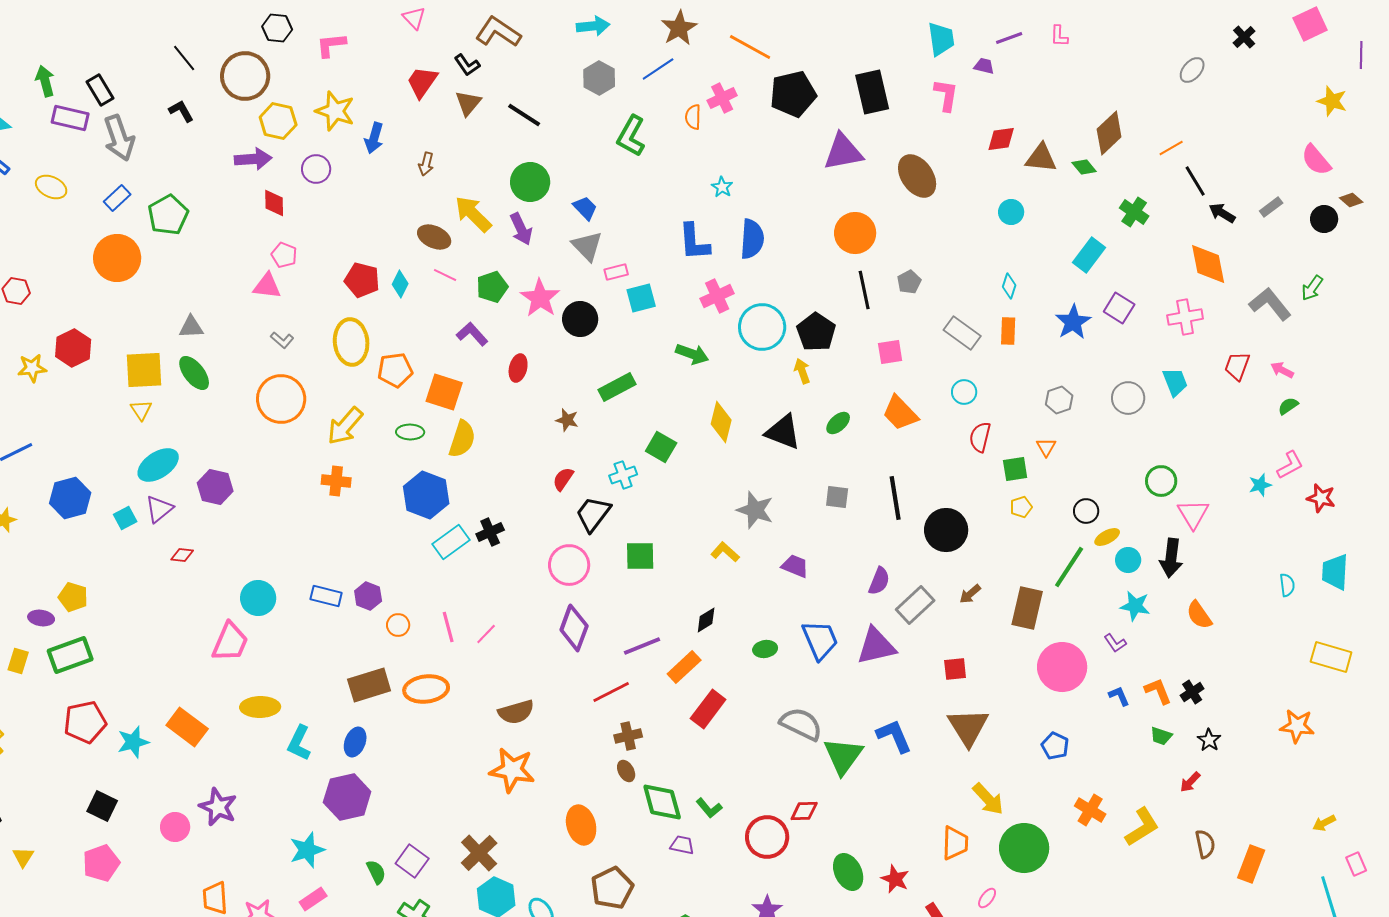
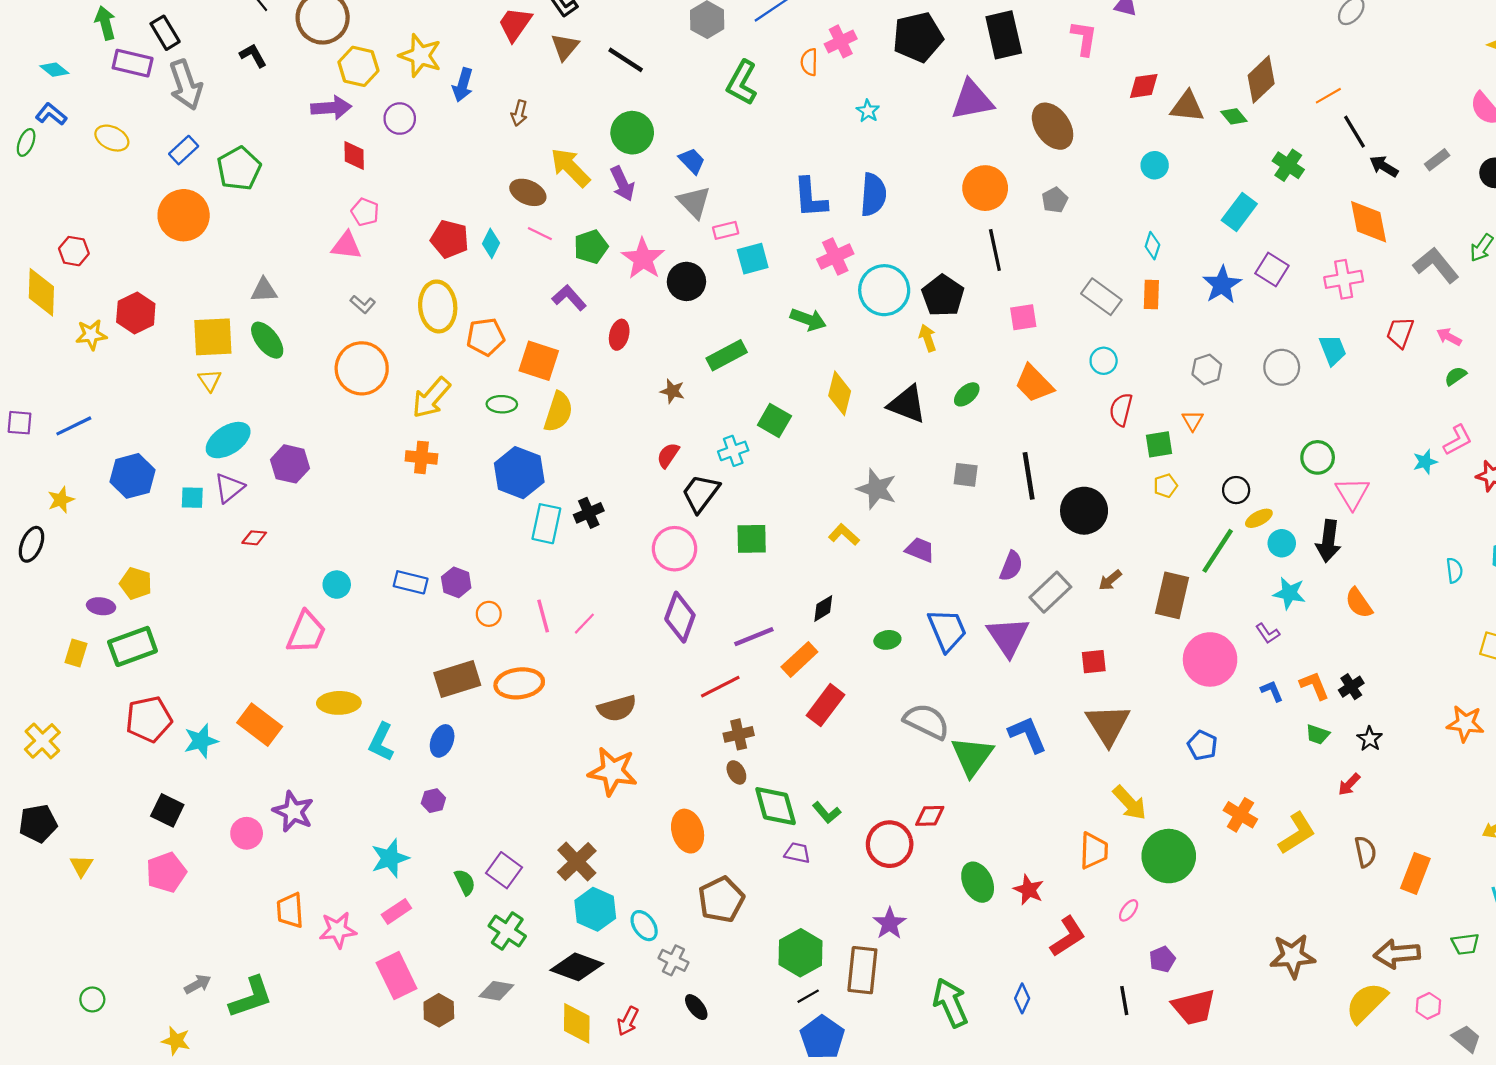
cyan star: (722, 187) -> (868, 111), moved
gray pentagon: (909, 282) -> (1055, 200), moved
cyan square: (125, 518) -> (192, 498), turned 30
cyan rectangle: (451, 542) -> (546, 524), turned -42
cyan circle: (258, 598) -> (337, 585), size x0.7
purple triangle: (876, 646) -> (1008, 637), turned -51
purple hexagon: (347, 797) -> (433, 801), size x0.5

